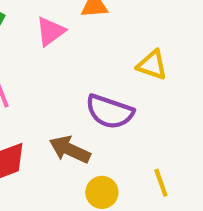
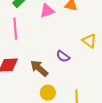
purple semicircle: (110, 112) -> (63, 56), size x0.6

